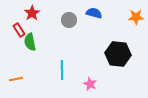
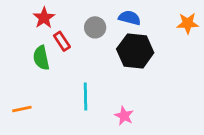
red rectangle: (19, 30) -> (62, 41), moved
black hexagon: (118, 54) -> (135, 51), moved

